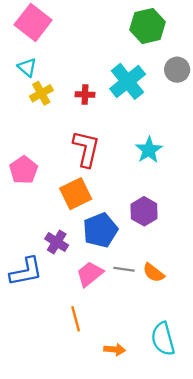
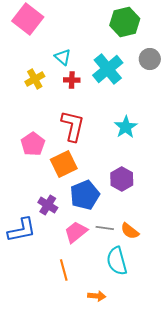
cyan triangle: (27, 67) -> (63, 57), moved
pink pentagon: (24, 170) -> (33, 144), moved
cyan semicircle: (163, 339) -> (117, 261), moved

